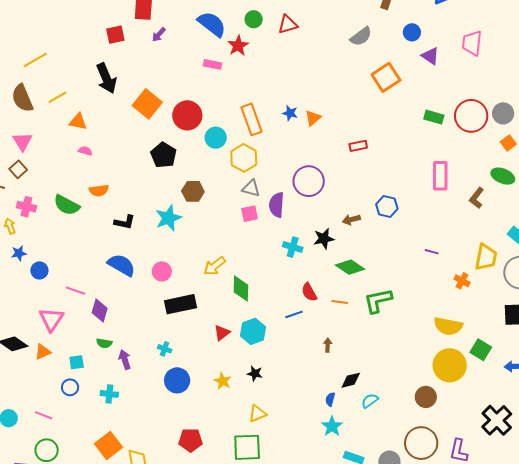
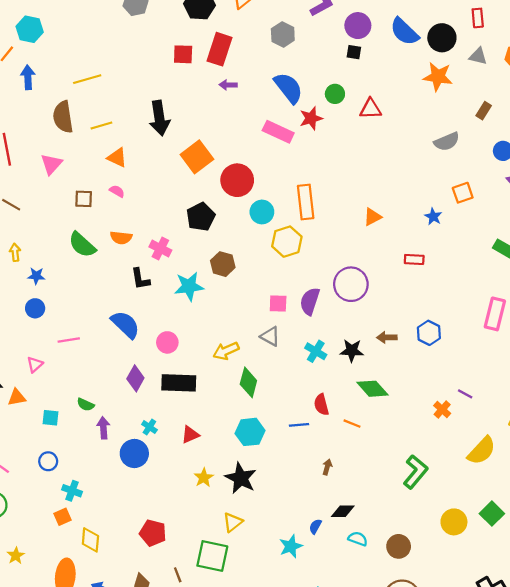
red square: (115, 35) -> (183, 54), moved
purple arrow: (159, 35) -> (228, 85), turned 35
pink rectangle: (212, 64) -> (278, 132), size x1.5
orange square: (386, 77) -> (463, 193), size x0.7
blue star: (290, 113) -> (433, 217), moved
brown square: (18, 169) -> (84, 199), moved, turned 30
gray triangle: (251, 188) -> (270, 336), moved
pink cross: (26, 207) -> (160, 248), moved
black L-shape: (125, 222) -> (140, 279), turned 55
blue star: (19, 253) -> (36, 276), moved
orange cross: (462, 281) -> (442, 409), moved
pink line: (76, 291) -> (69, 340), turned -42
green L-shape: (378, 301) -> (415, 472), moved, turned 128
purple diamond: (100, 310) -> (135, 378), moved
pink triangle: (51, 319) -> (35, 364), size x0.6
yellow semicircle: (448, 326) -> (482, 451), moved, turned -72
red triangle: (222, 333) -> (190, 435), moved
yellow circle: (450, 365) -> (454, 522), size x0.7
black star: (255, 373) -> (241, 478), size x1.8
blue circle: (177, 380) -> (134, 453), moved
blue circle: (70, 387) -> (48, 461), moved
cyan cross: (109, 394) -> (72, 491), moved
brown circle: (426, 397) -> (399, 546), moved
cyan semicircle: (370, 401) -> (358, 539), turned 42
yellow triangle: (257, 414) -> (233, 522), turned -30
cyan star: (332, 426) -> (291, 546), moved
orange square: (108, 446) -> (63, 517), size x0.6

